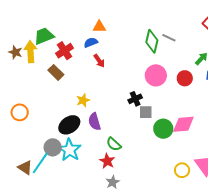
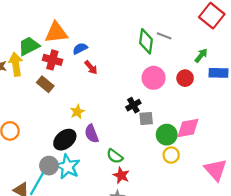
orange triangle: (99, 27) -> (56, 33), moved, size x1.6
red cross: (65, 51) -> (52, 60), turned -36
red star: (107, 161) -> (121, 175), moved
yellow circle: (182, 170) -> (171, 155), moved

